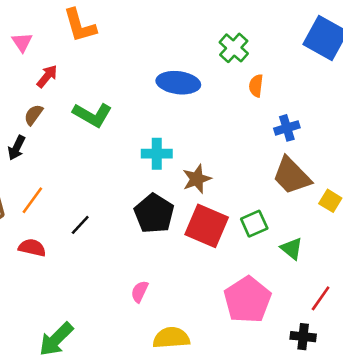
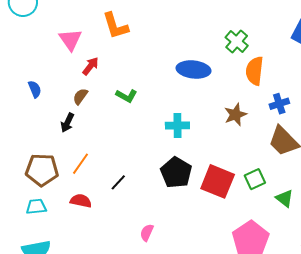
pink triangle: (22, 42) -> (70, 40), size x1.4
orange semicircle: (256, 86) -> (255, 71), size x1.6
green L-shape: (92, 115) -> (126, 96), size x0.7
brown star: (197, 179) -> (235, 115), moved
pink semicircle: (140, 292) -> (147, 233), moved

